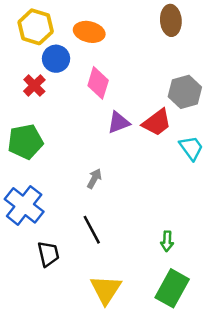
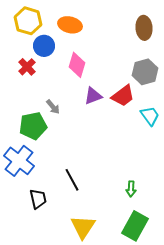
brown ellipse: (171, 20) -> (144, 28), moved
green pentagon: (25, 142) -> (33, 126), moved
gray arrow: (94, 179) -> (53, 107), moved, turned 112

